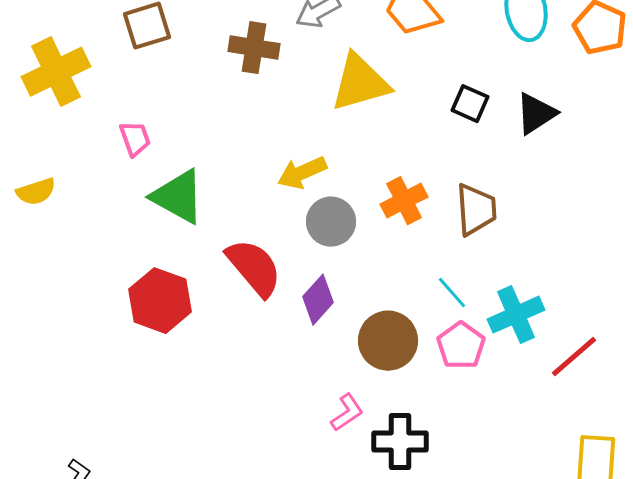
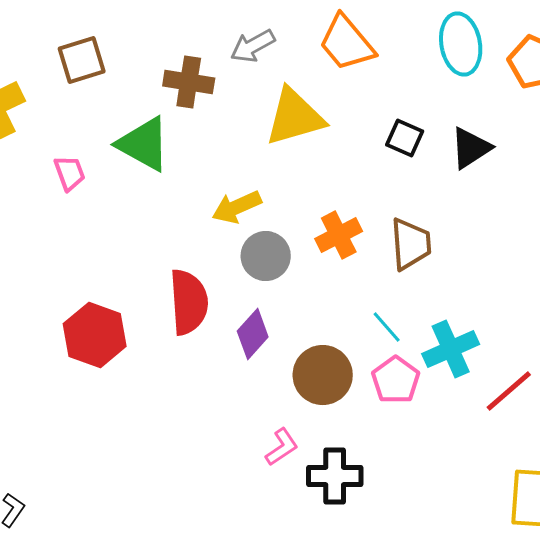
green triangle: (178, 197) -> (144, 144), moved
red semicircle: (254, 268) -> (189, 302), turned 36

